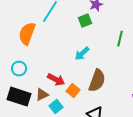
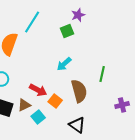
green line: (120, 39) -> (102, 74), moved
brown semicircle: (97, 81) -> (79, 91), turned -35

